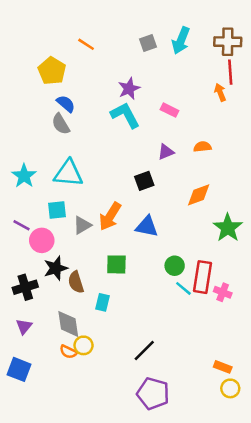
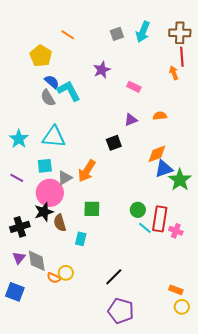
cyan L-shape: (125, 115) -> (69, 91), moved
blue triangle: (147, 226) -> (164, 169), moved, turned -30
pink circle: (42, 240) -> (50, 193), moved, size x1.4
gray diamond: (68, 324) -> (37, 261), moved

